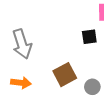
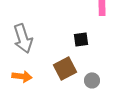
black square: (89, 37) -> (81, 39), moved

